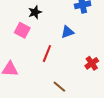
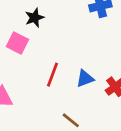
blue triangle: (67, 32) -> (85, 78), moved

